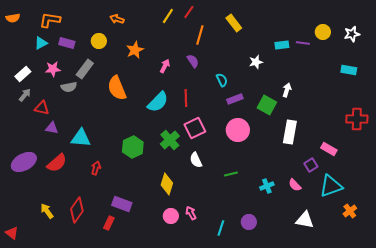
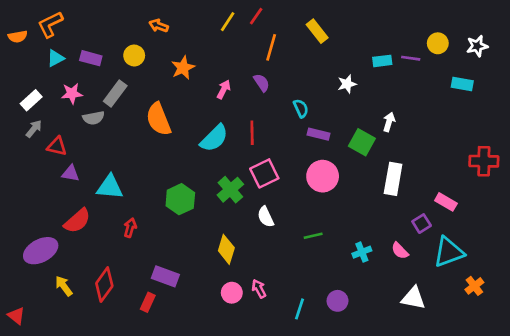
orange semicircle: (13, 18) -> (18, 37), moved
orange L-shape: (50, 20) -> (50, 24), moved, turned -35
cyan rectangle: (349, 70) -> (462, 84), moved
purple rectangle: (235, 99) -> (319, 134), turned 35
purple ellipse: (24, 162) -> (41, 251), moved

